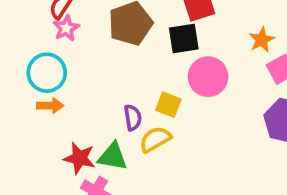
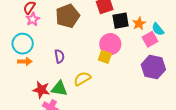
black square: (184, 38) -> (121, 21), moved
yellow square: (168, 105) -> (105, 57), moved
purple semicircle: (133, 118) -> (59, 56), moved

